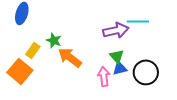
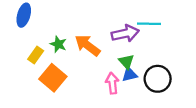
orange arrow: (70, 57) -> (87, 45), moved
orange square: (20, 71) -> (53, 78), moved

